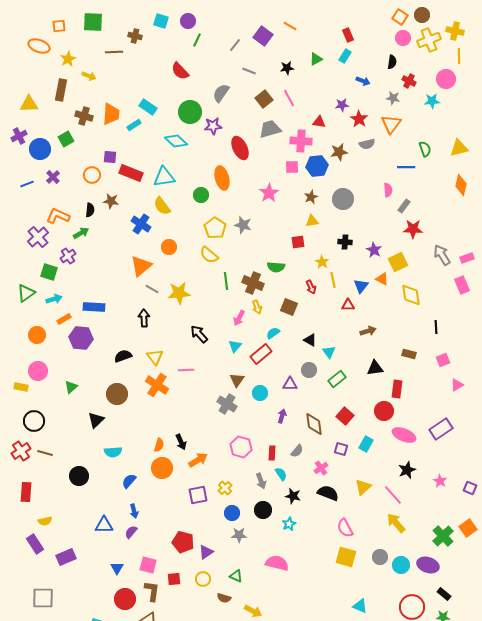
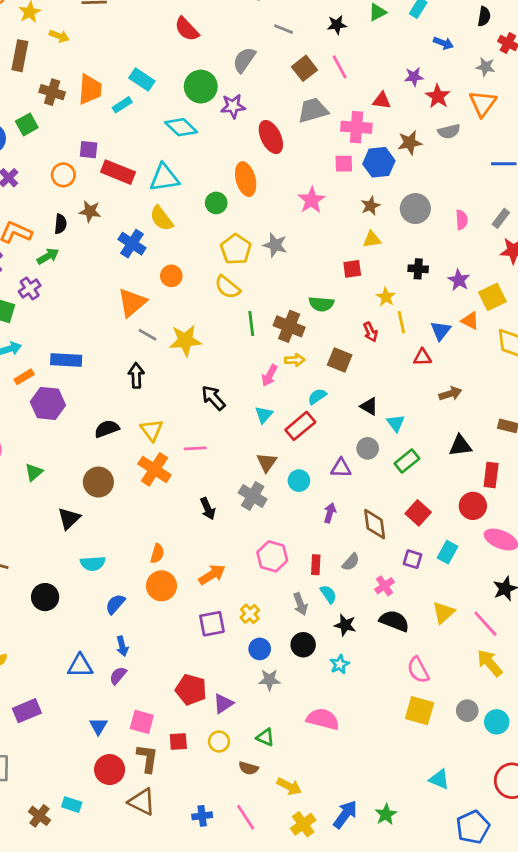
pink semicircle: (388, 190) -> (462, 220), moved
yellow arrow: (257, 307) -> (295, 360), turned -72
black arrow: (181, 442) -> (208, 509), moved

